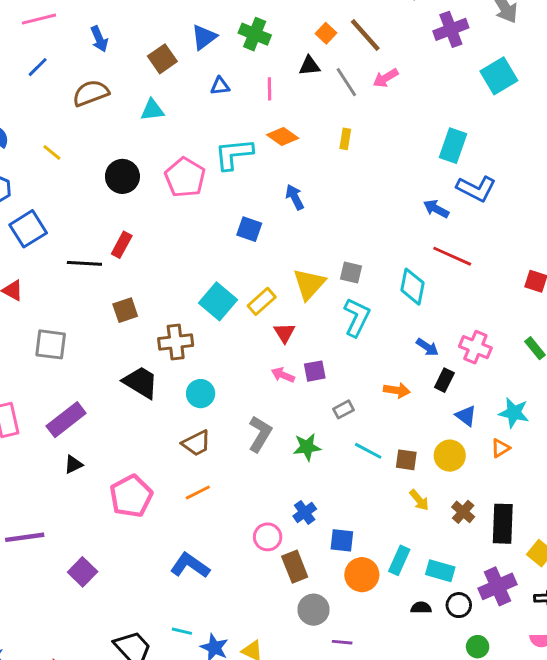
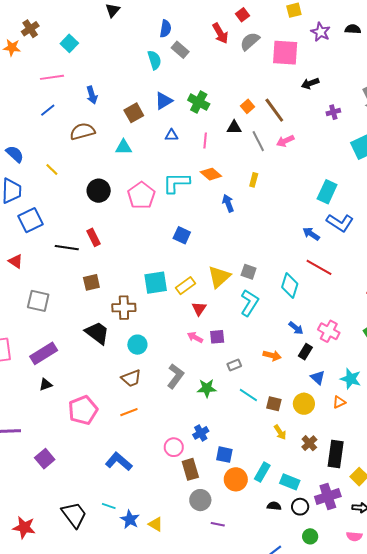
purple cross: (451, 29) -> (333, 112), size x0.6
blue arrow: (295, 197) -> (228, 203), moved
red rectangle: (122, 245) -> (93, 237), turned -60
cyan square: (218, 301) -> (156, 283), turned 35

